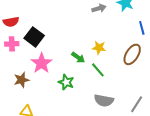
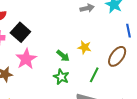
green line: (98, 70) -> (94, 75), moved, turned 63
green star: (66, 82) -> (61, 77), moved

